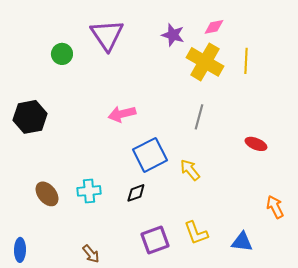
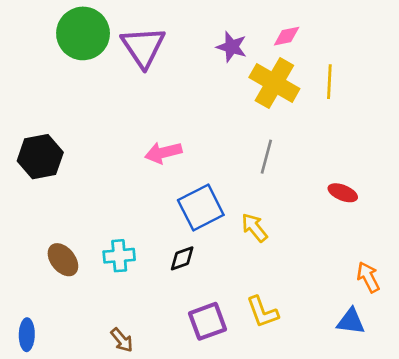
green circle: (62, 54) -> (83, 33), moved, size x1.8
blue triangle: (242, 242) -> (351, 321), moved

